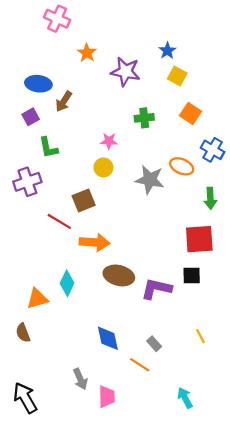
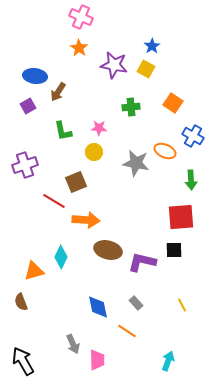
pink cross: (57, 19) -> (81, 17), moved
yellow square: (177, 76) -> (146, 69), moved
green L-shape: (48, 148) -> (63, 131), moved
gray rectangle: (154, 344) -> (136, 303), moved
cyan arrow: (185, 398) -> (168, 361), turned 48

